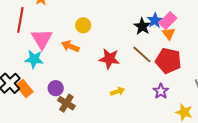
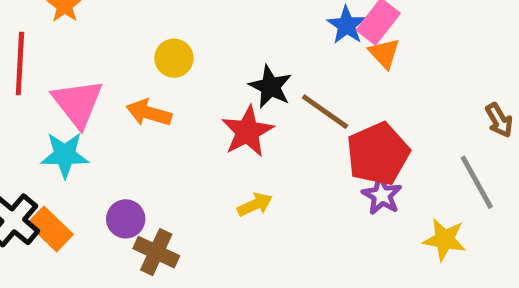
black star: (142, 26) -> (270, 87), moved
red star: (109, 59) -> (247, 131), turned -30
red pentagon: (168, 61) -> (378, 154), moved, turned -30
yellow arrow: (118, 91) -> (255, 205), moved

